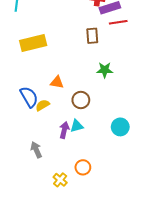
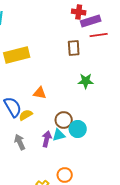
brown circle: (81, 100) -> (64, 120), moved
cyan circle: (120, 127) -> (78, 129), moved
gray arrow: (36, 150) -> (20, 142), moved

